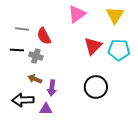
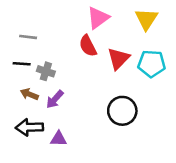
red semicircle: (44, 36) -> (88, 46), moved
brown arrow: (35, 79) -> (29, 94), moved
purple arrow: (52, 88) -> (55, 99), moved, turned 35

